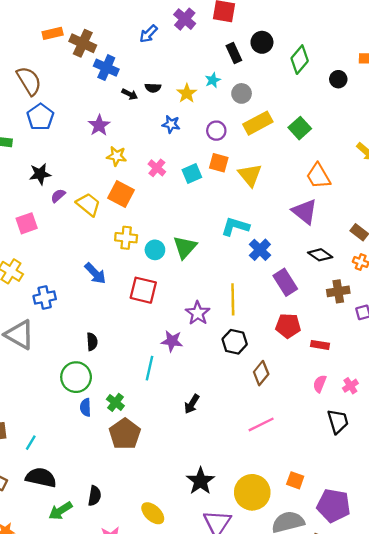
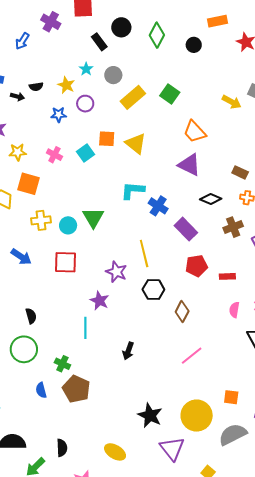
purple circle: (216, 131) -> (85, 104), moved
purple star: (172, 341) -> (100, 301), turned 30
blue semicircle: (85, 407) -> (41, 390), moved

